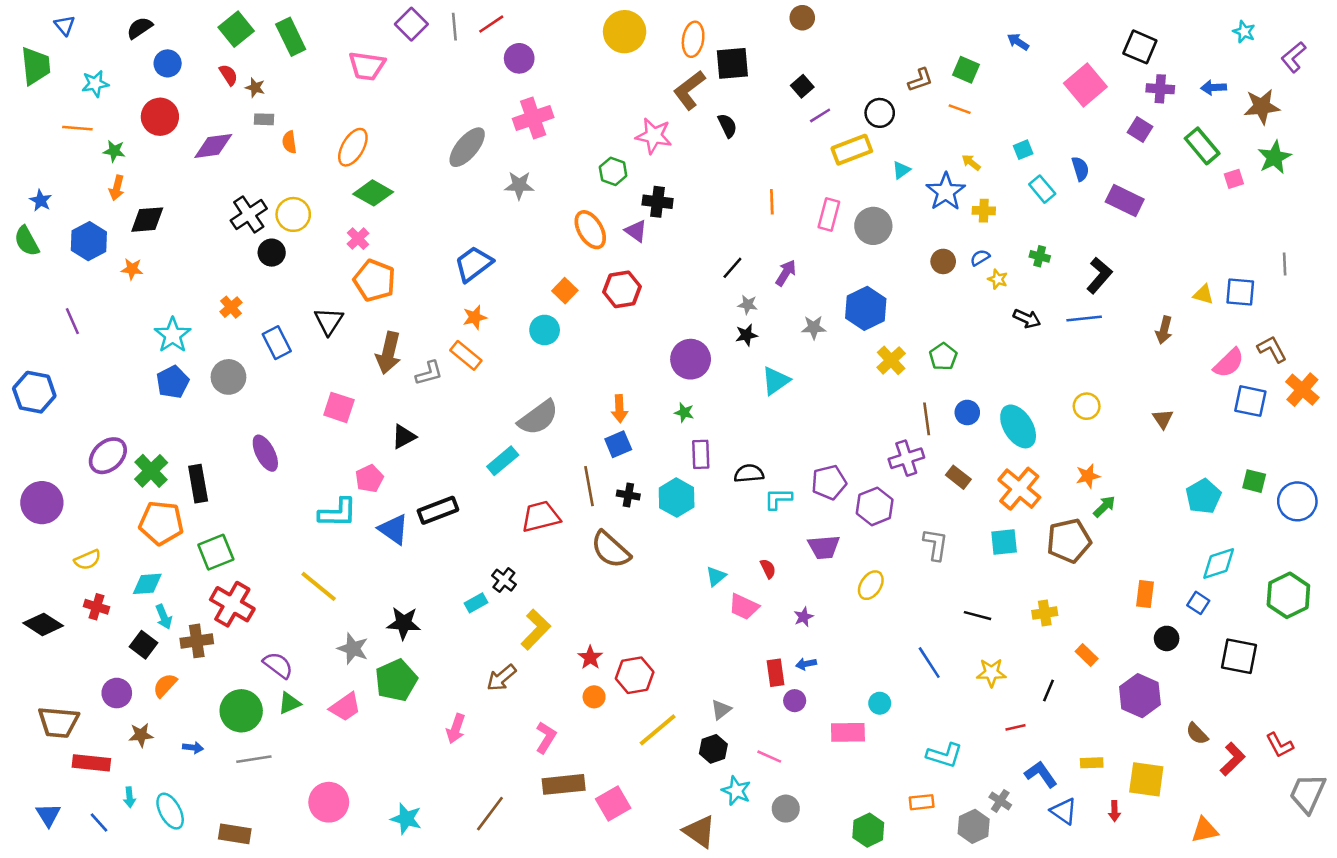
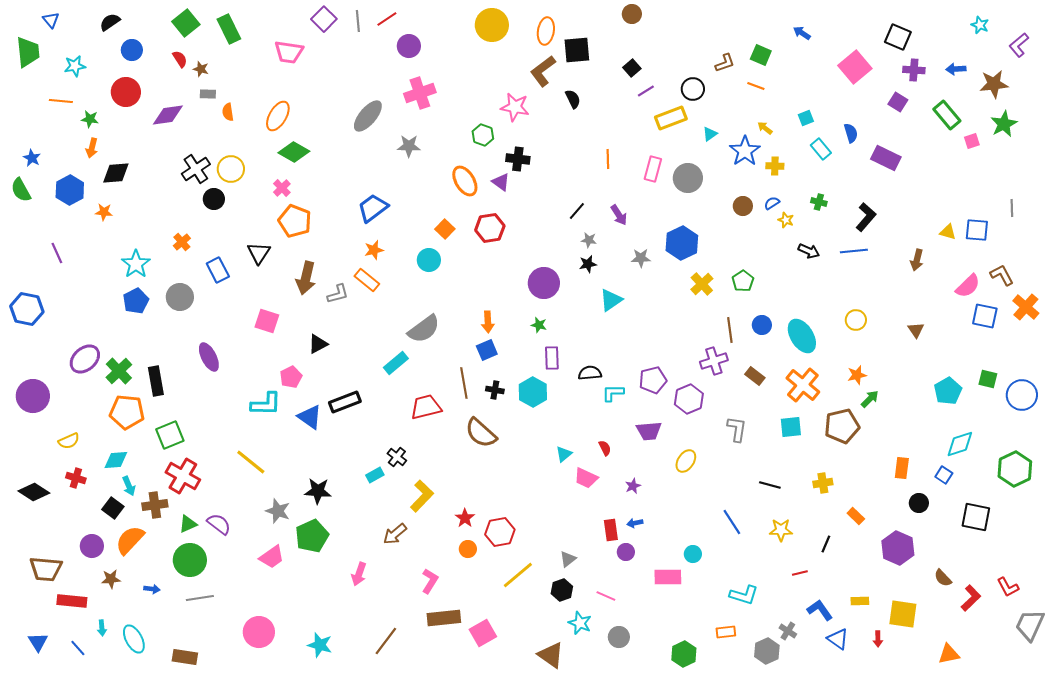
purple arrow: (786, 273) -> (619, 215), turned 115
orange semicircle: (165, 685) -> (130, 540), size x1.5
green triangle: (289, 703) -> (188, 524), moved

